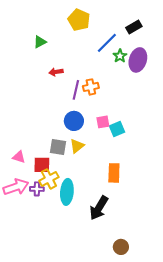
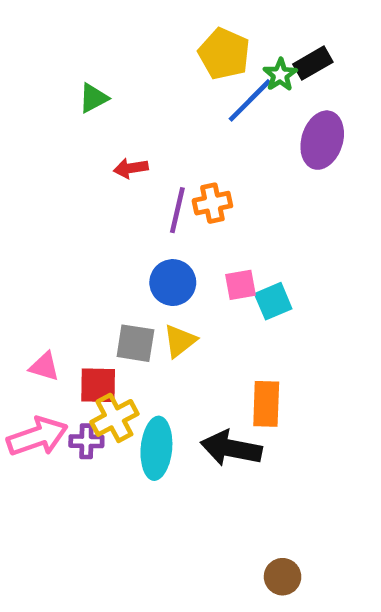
yellow pentagon: (79, 20) -> (224, 54), moved
green star: (120, 56) -> (280, 75), moved
black arrow: (99, 208) -> (231, 448), moved, turned 70

